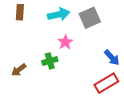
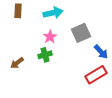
gray square: (90, 18) -> (81, 33), moved
pink star: (65, 42) -> (50, 37), moved

